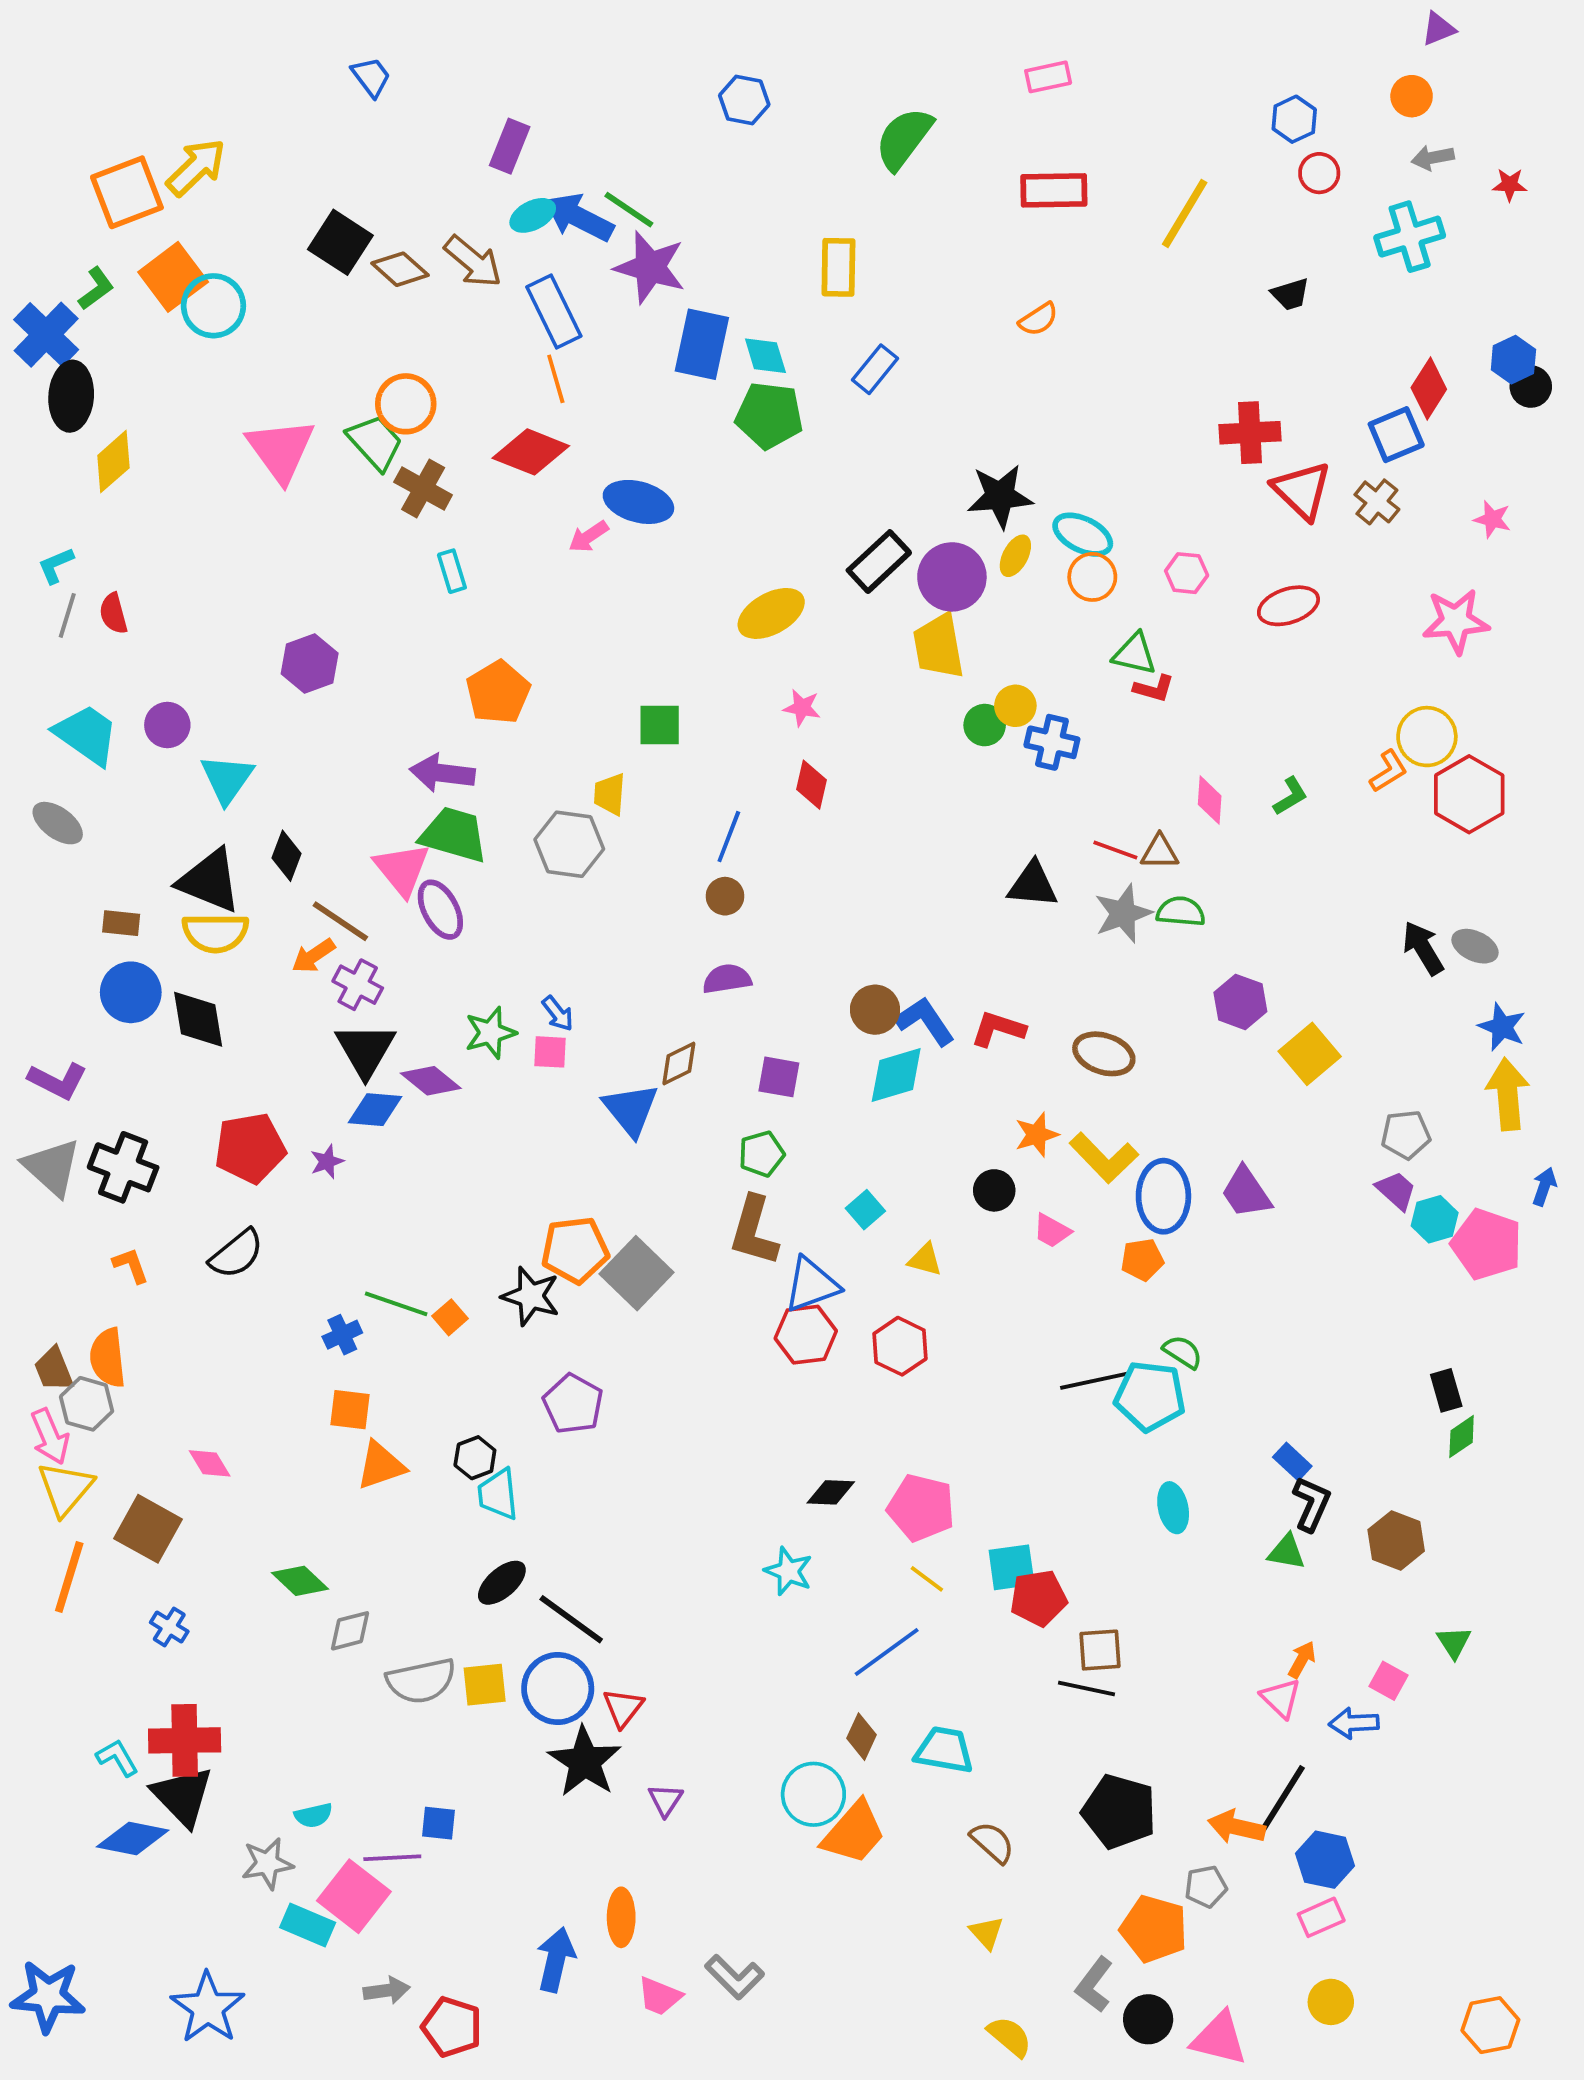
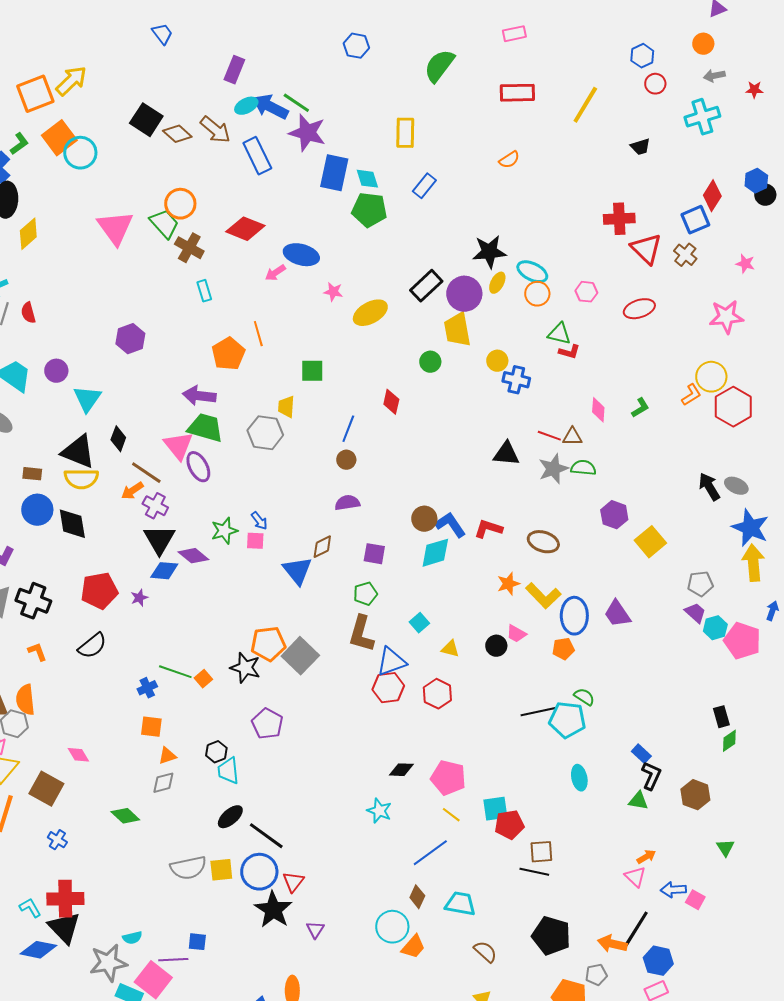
orange line: (556, 379) -> (258, 334), moved
pink star: (802, 708) -> (333, 292), moved
green circle: (985, 725) -> (430, 362), moved
blue star: (1502, 1027) -> (750, 528), size x1.5
black circle: (994, 1190) -> (496, 646), moved
orange triangle: (381, 1465) -> (167, 756), size x0.7
gray diamond: (350, 1631) -> (163, 783), moved
orange arrow: (1302, 1660) -> (646, 857), turned 30
pink square: (1388, 1681) -> (695, 900), moved
orange trapezoid: (854, 1833) -> (413, 947), size x0.7
gray star: (267, 1863) -> (108, 963), size x1.4

